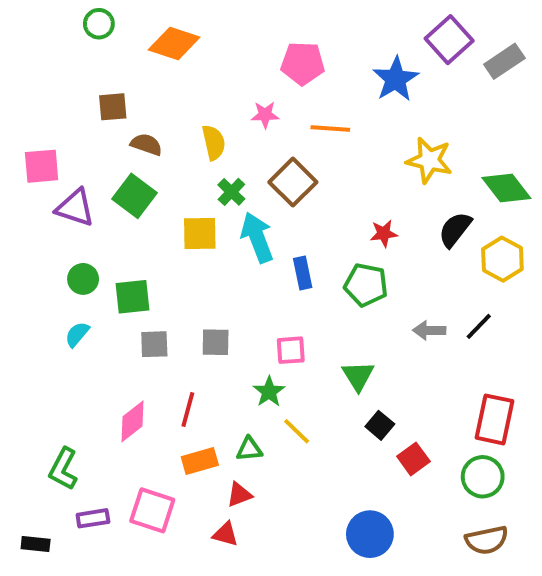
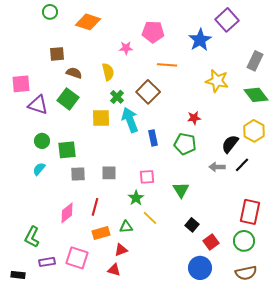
gray rectangle: (504, 61) -> (255, 61), moved, turned -30
pink star: (265, 115) -> (126, 48), moved
black semicircle: (455, 229) -> (230, 144), moved
black square: (380, 425) -> (192, 225), moved
red square: (413, 459) -> (211, 242), moved
blue circle: (370, 534) -> (200, 268), moved

